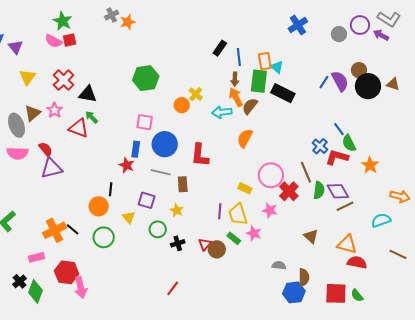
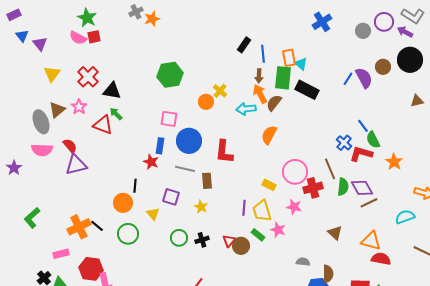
brown triangle: (393, 84) -> (417, 101), moved, turned -32
black circle: (368, 86) -> (410, 60), moved
red cross: (289, 191) -> (313, 188), turned 30
green circle: (158, 229) -> (179, 238), moved

